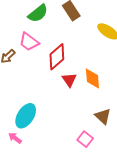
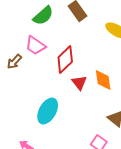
cyan ellipse: (26, 116) -> (48, 111), moved

